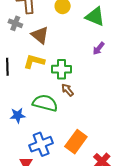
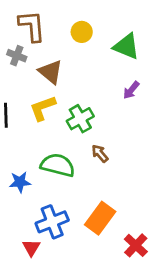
yellow L-shape: (34, 61) -> (43, 108), turned -35
green cross: (62, 69) -> (80, 119), turned -30
brown arrow: (67, 90) -> (100, 154), moved

